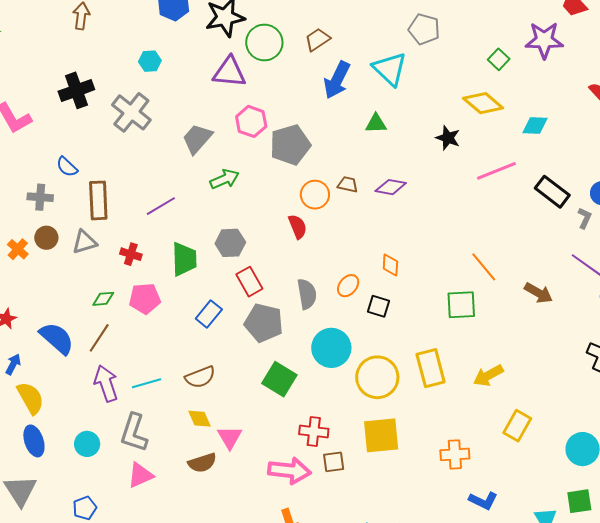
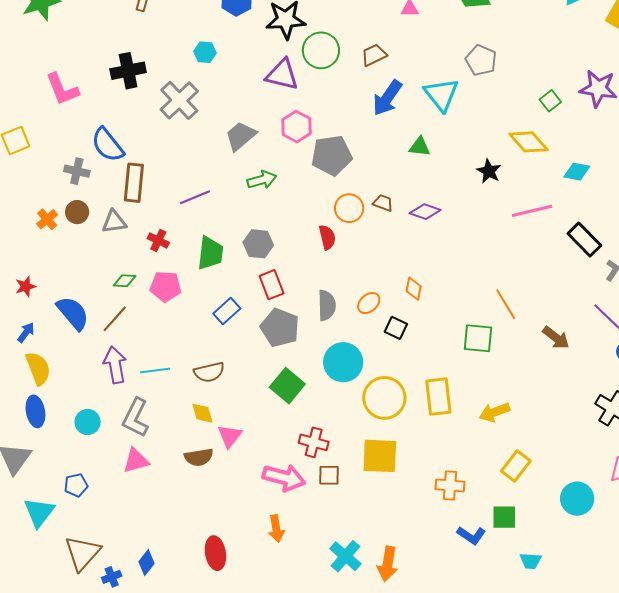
blue semicircle: (67, 167) -> (108, 145), size x1.6
green square: (579, 501) -> (504, 517), moved

